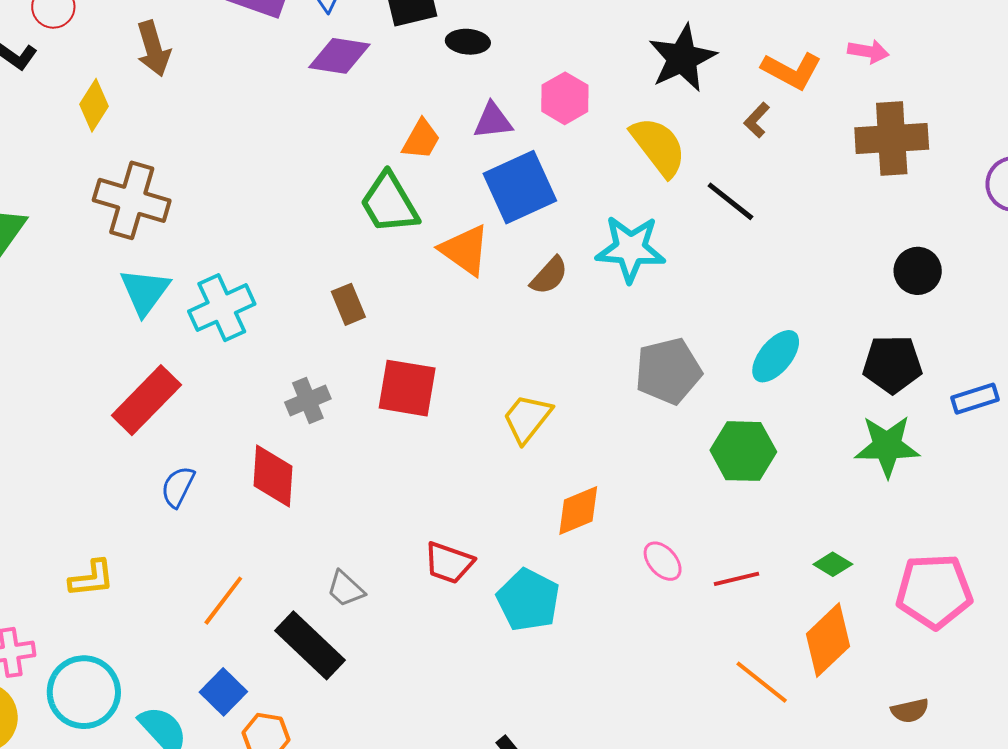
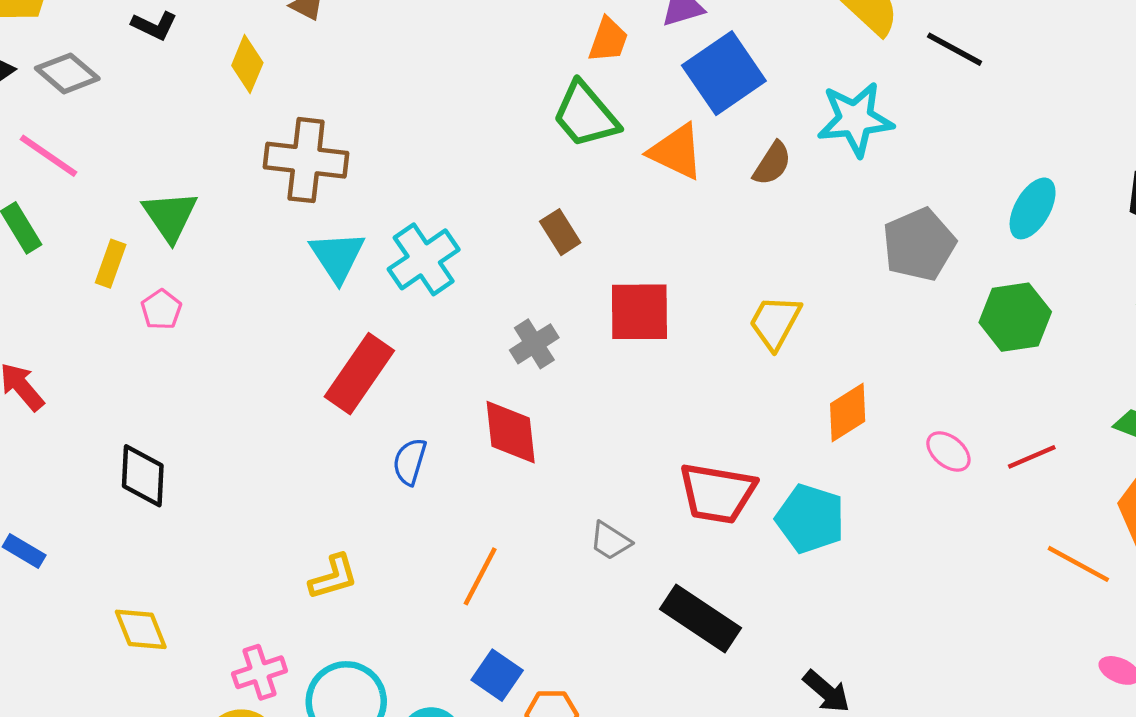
red trapezoid: (449, 563) -> (717, 493), size x1.4
black rectangle: (310, 645) -> (700, 618), moved

